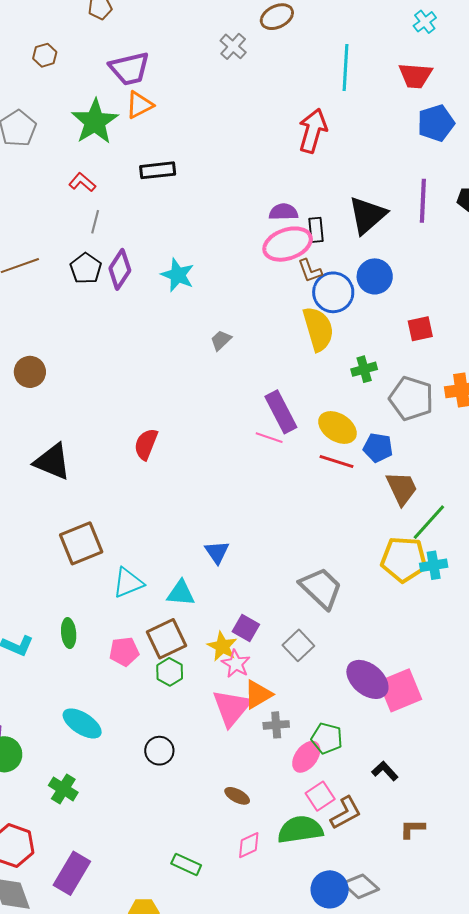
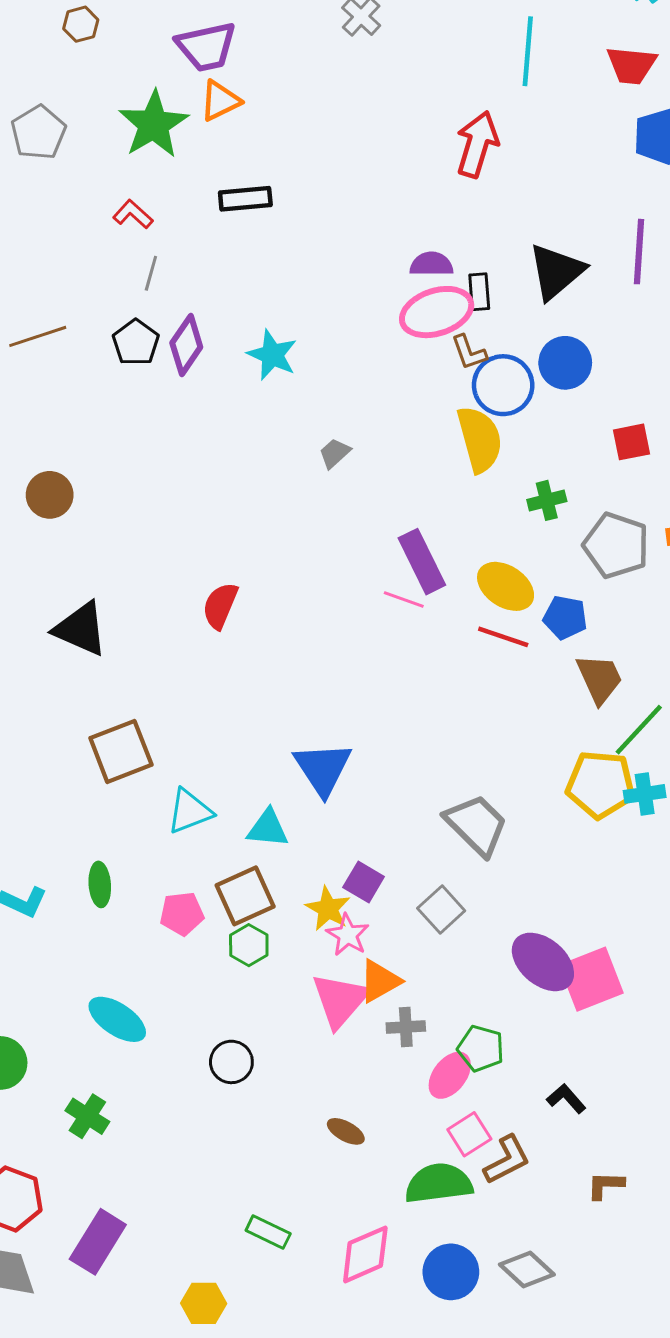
blue triangle: (217, 552) -> (323, 768), size x1.6
pink diamond: (249, 845) -> (365, 1254), moved, size x1.5
blue circle: (330, 889) -> (451, 1272), moved

